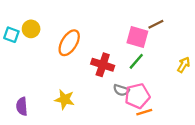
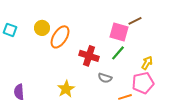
yellow circle: (31, 29) -> (42, 28), moved
yellow arrow: (184, 65) -> (147, 63), moved
pink pentagon: (137, 96) -> (143, 83), moved
yellow star: (65, 99) -> (66, 89), moved, turned 30

